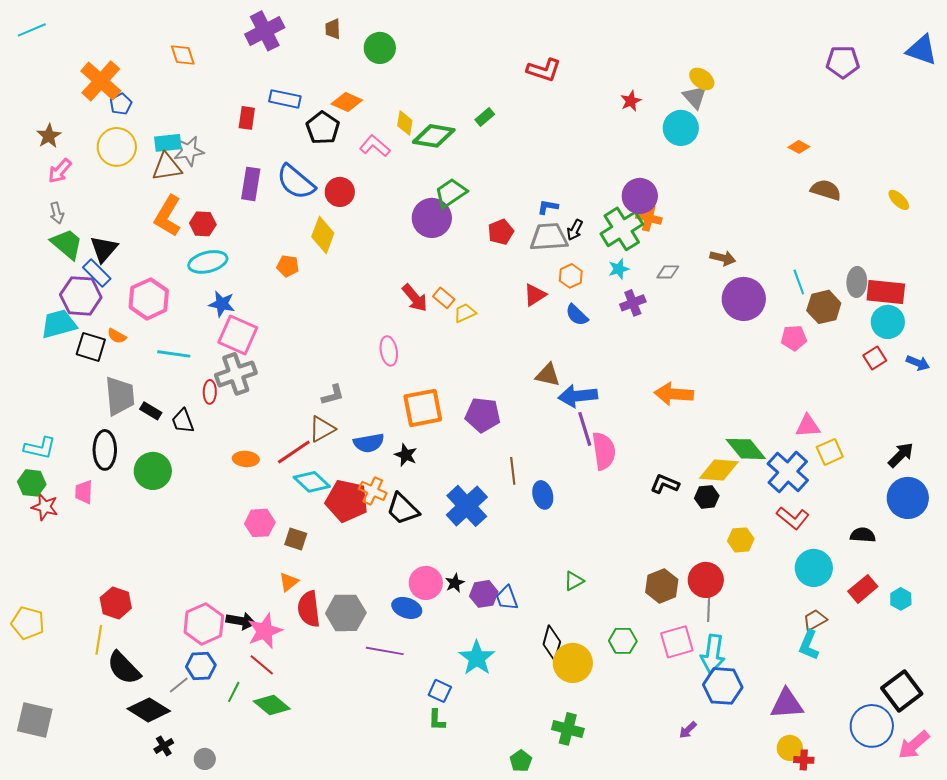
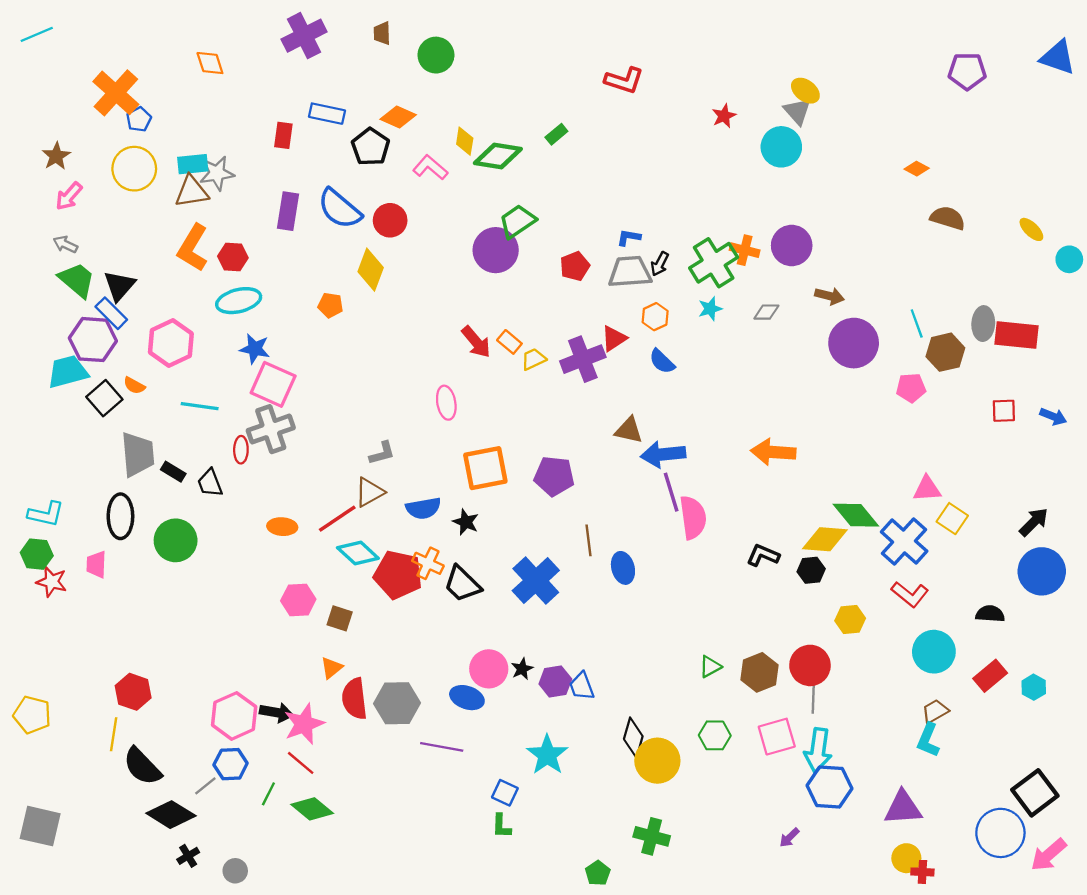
purple circle: (640, 196) -> (792, 246), moved
gray arrow: (57, 213) -> (65, 244), turned 130
purple cross: (633, 303) -> (583, 359), moved, size x1.5
cyan circle: (888, 322) -> (1069, 259), moved, size x0.7
black square: (91, 347) -> (104, 398), turned 32
red square: (875, 358) -> (1004, 411), turned 30
yellow square: (830, 452) -> (952, 519), turned -32
green triangle: (574, 581) -> (710, 667), moved

